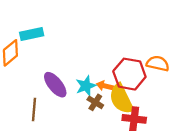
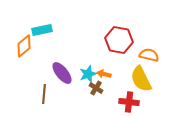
red hexagon: (129, 74) -> (119, 40), moved
yellow semicircle: (121, 99) -> (141, 79), moved

